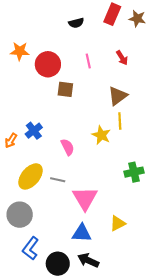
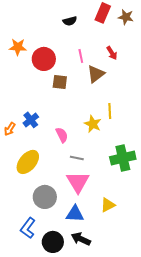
brown triangle: (118, 96) -> (96, 74), moved
green cross: (134, 172) -> (123, 158), size x1.4
gray line: (58, 180) -> (77, 158), moved
gray circle: (20, 215) -> (45, 197), moved

